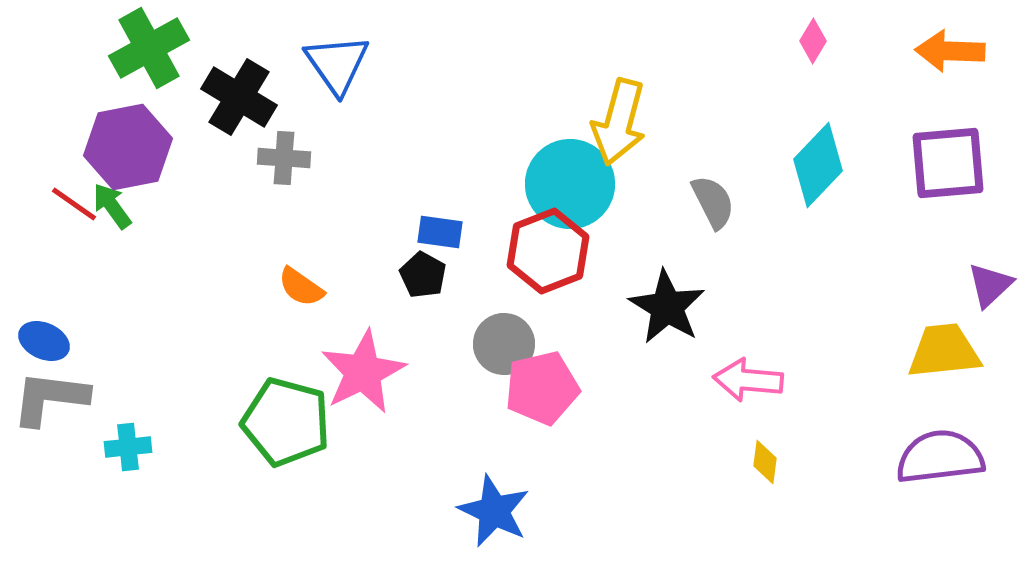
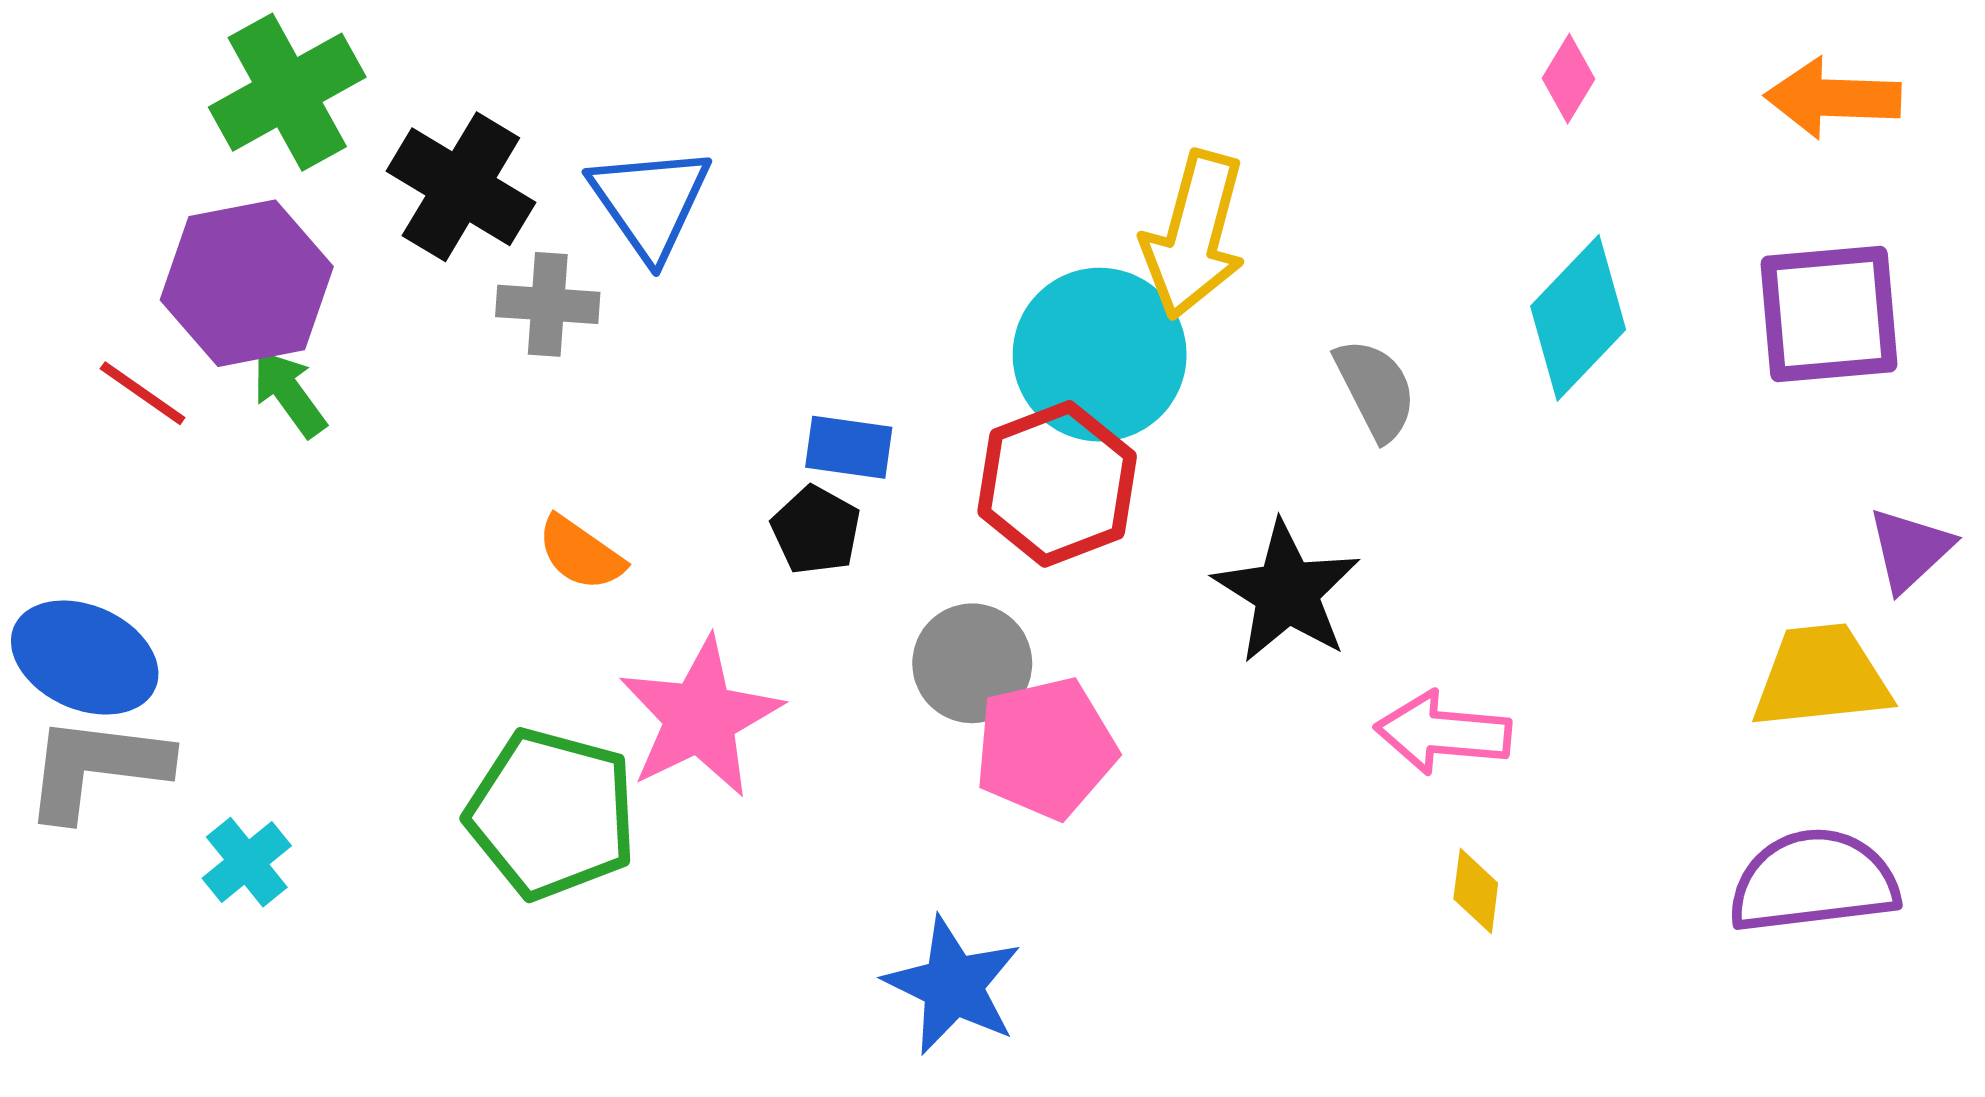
blue triangle: (337, 64) -> (650, 202), moved
green arrow: (112, 206) -> (289, 393), moved
blue ellipse: (44, 341) -> (85, 658), size x1.5
cyan cross: (128, 447) -> (247, 862), turned -33

